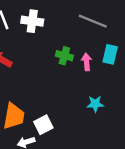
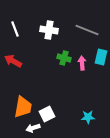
white cross: (32, 21) -> (49, 30), moved
cyan star: (95, 104) -> (88, 117), moved

